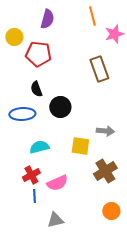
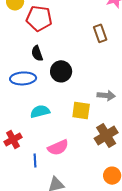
brown rectangle: (99, 69) -> (100, 33), size x0.7
red cross: (31, 175) -> (13, 139), moved

